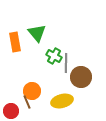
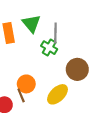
gray line: (66, 63) -> (55, 33), moved
yellow ellipse: (62, 101) -> (57, 94), turned -30

